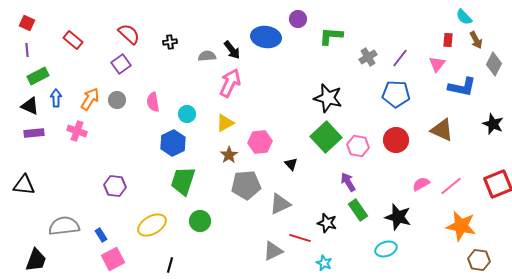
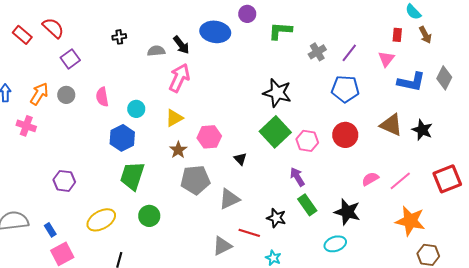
red semicircle: (129, 34) -> (53, 28), moved
gray diamond: (494, 64) -> (444, 78), moved
black star: (493, 124) -> (422, 130), moved

